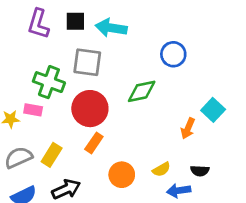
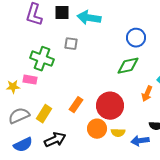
gray square: (87, 62) -> (71, 44), size x0.6
green diamond: (142, 91) -> (128, 66), moved
red circle: (90, 109) -> (110, 106), moved
yellow semicircle: (161, 169) -> (118, 133), moved, turned 32

